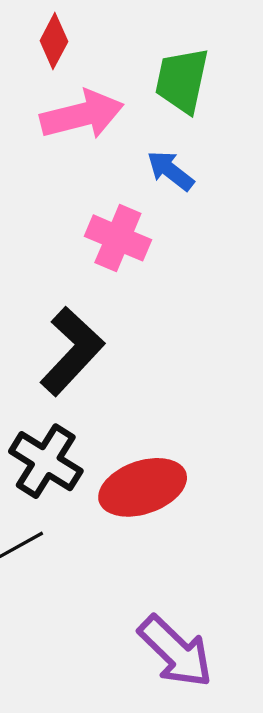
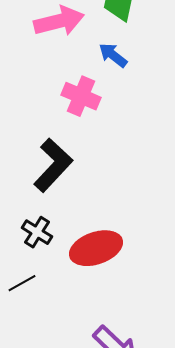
black cross: (46, 461) -> (37, 232), size x0.7

